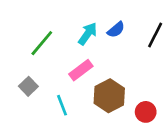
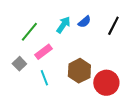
pink rectangle: (81, 70) -> (43, 52), moved
red circle: (146, 112) -> (106, 83), size x1.6

